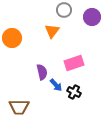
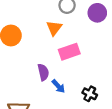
pink rectangle: (74, 63) -> (69, 52), moved
black cross: (74, 92) -> (90, 94), moved

